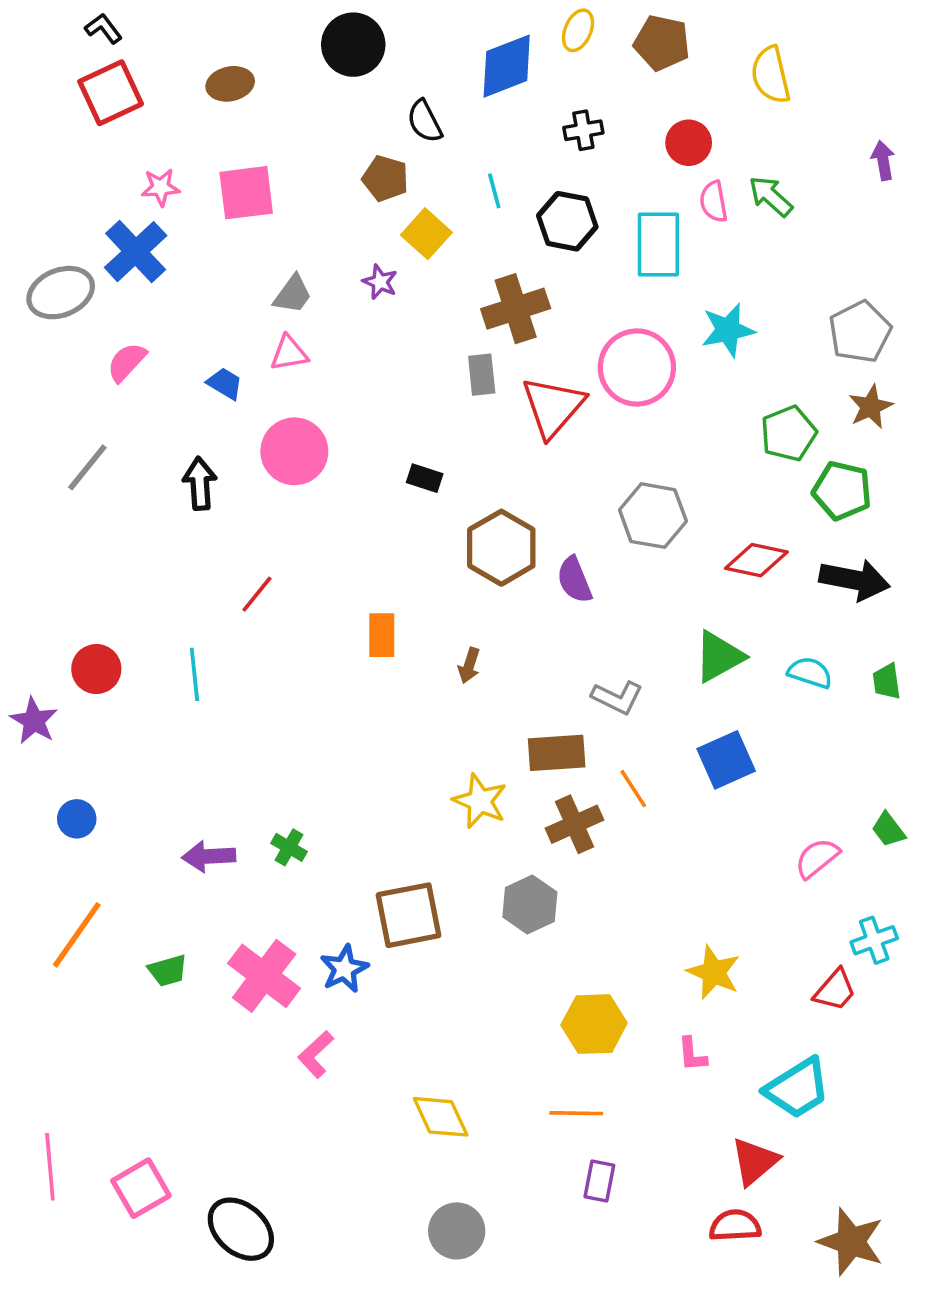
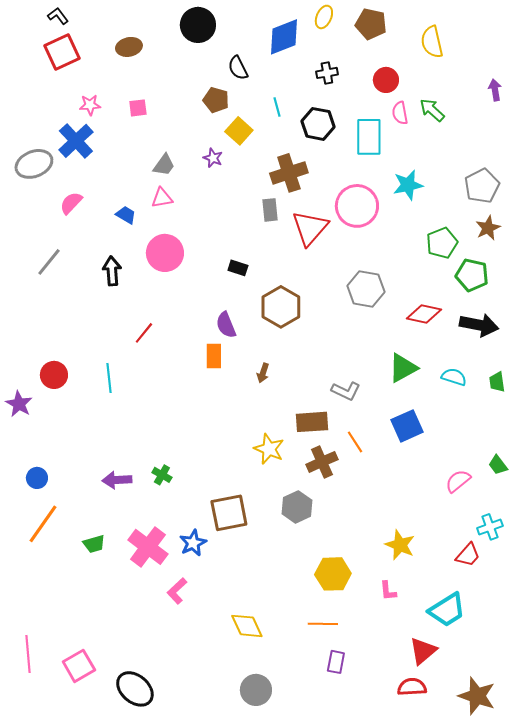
pink square: (246, 193) -> (138, 108), size x0.6
purple semicircle: (574, 580) -> (226, 325), moved
blue circle: (77, 819) -> (37, 478), moved

